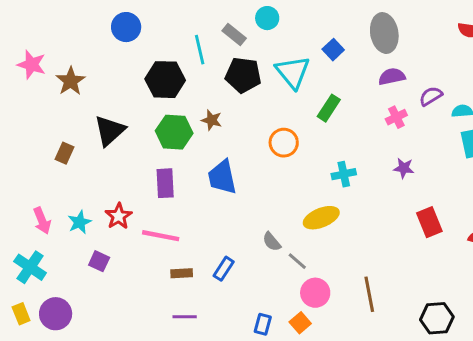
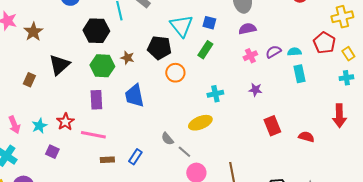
blue square: (333, 50) -> (209, 23), moved, turned -32
black pentagon: (243, 75) -> (159, 48), moved
purple semicircle: (431, 96) -> (273, 52), moved

